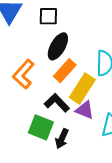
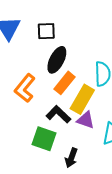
black arrow: (62, 139) -> (71, 158), moved

